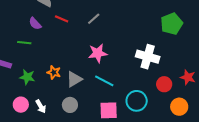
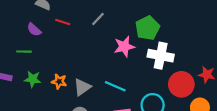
green pentagon: (172, 24) -> (147, 28), moved
pink star: (98, 53) -> (124, 47), moved
green star: (27, 77) -> (33, 79), moved
red circle: (164, 84) -> (181, 84), size x1.5

